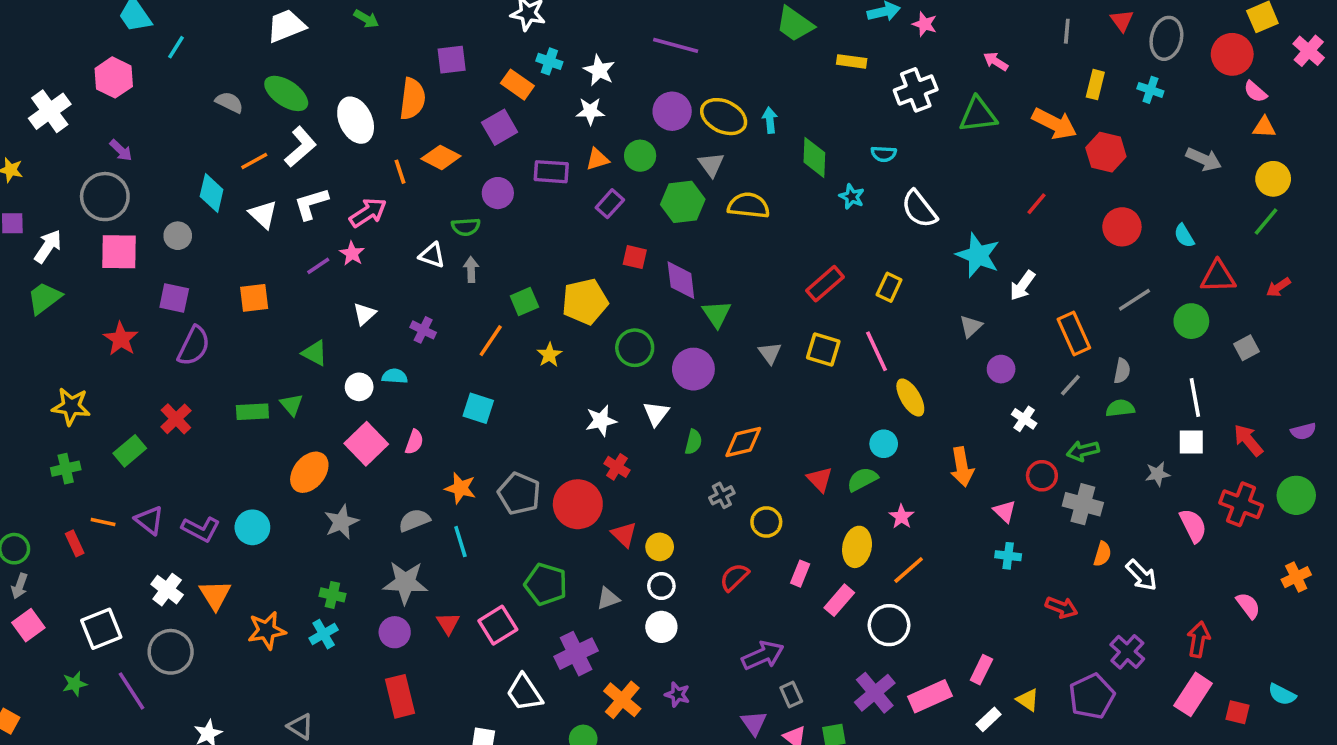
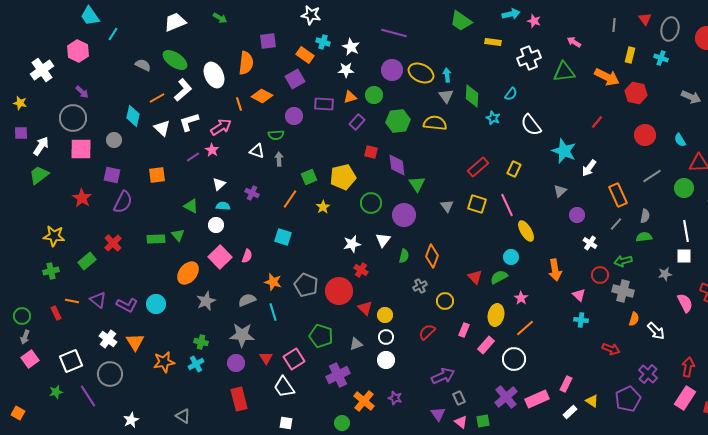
cyan semicircle: (884, 154) -> (511, 94), turned -56
gray triangle: (711, 165) -> (446, 96), moved
cyan semicircle: (395, 376) -> (223, 206), moved
orange diamond: (743, 442) -> (432, 256), turned -55
white trapezoid: (524, 693) -> (284, 387), moved

